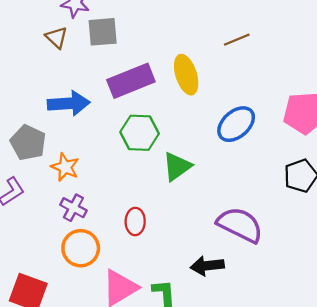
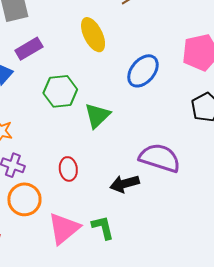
purple rectangle: (131, 81) -> (29, 49), moved, size x0.7
black arrow: (207, 266) -> (125, 184), moved

